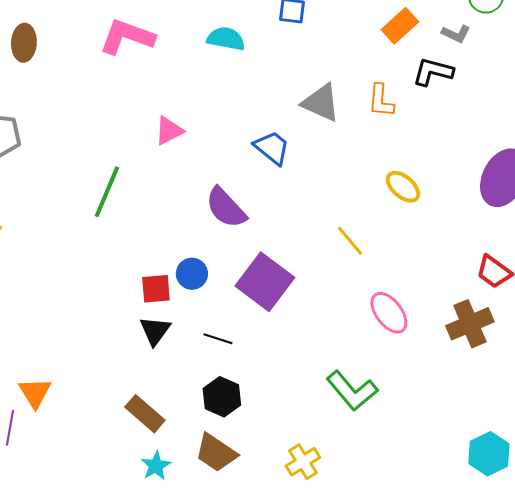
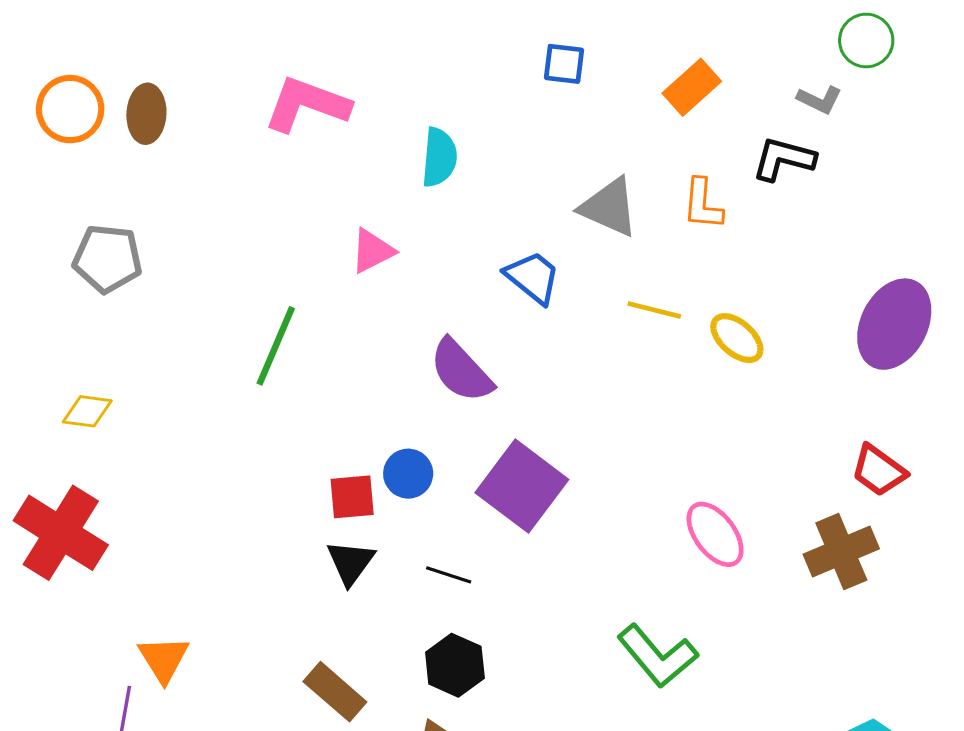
orange rectangle: (400, 26) -> (692, 87), moved
cyan semicircle: (226, 39) -> (439, 157), moved, turned 84
yellow line: (350, 241) -> (654, 310), moved, turned -36

